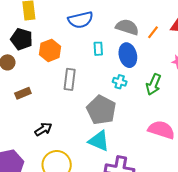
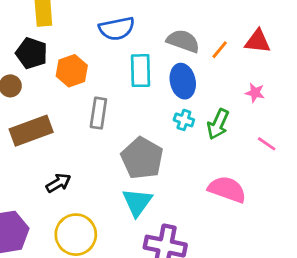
cyan rectangle: (98, 49) -> (141, 71), size x1.6
cyan cross: (120, 82) -> (184, 120), moved
brown rectangle: (23, 93) -> (31, 131), size x1.8
cyan triangle: (99, 141) -> (137, 202), turned 40

